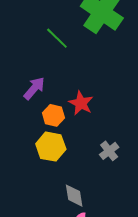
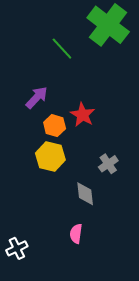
gray diamond: (74, 196) -> (85, 194), moved

